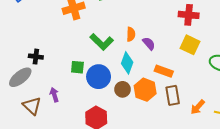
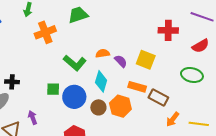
red cross: (189, 15) -> (168, 30), moved
orange semicircle: (131, 34) -> (103, 53), turned -96
yellow square: (190, 45) -> (146, 60), moved
brown rectangle: (173, 95) -> (158, 98), moved, turned -48

